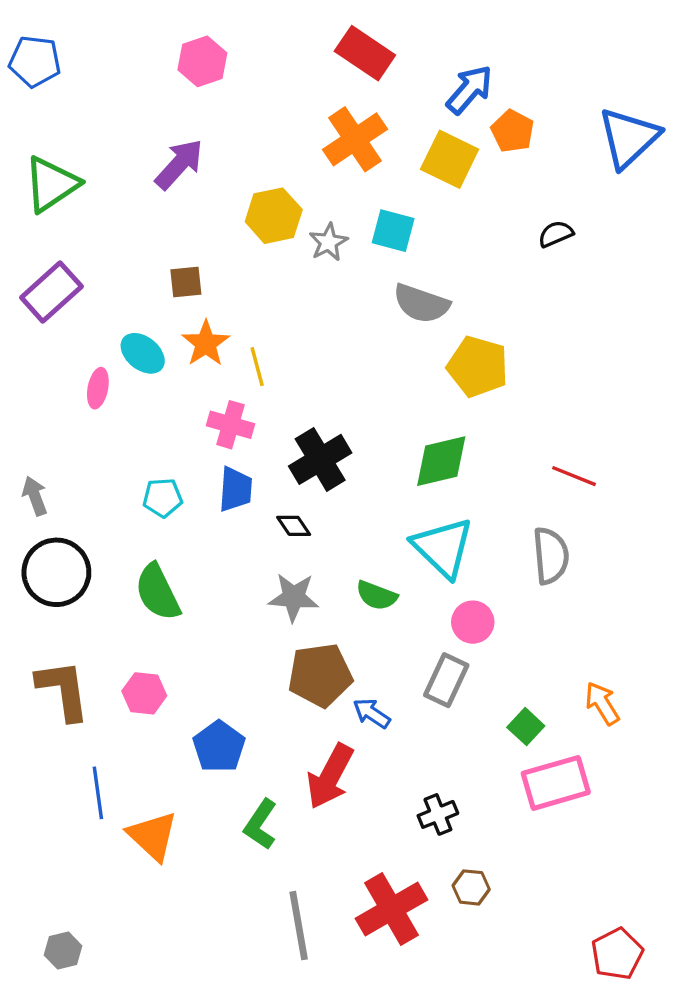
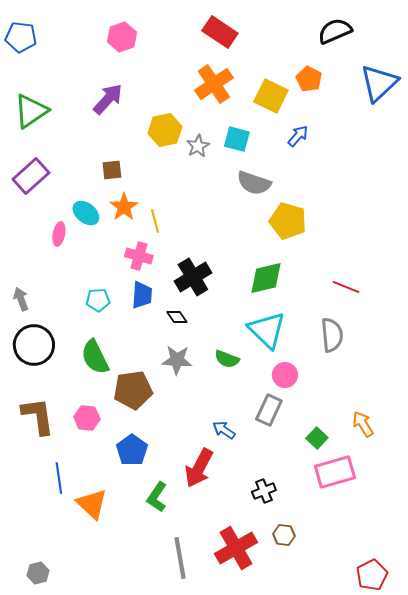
blue arrow: (469, 90) -> (298, 136), moved, size x0.7
black semicircle: (556, 234) -> (335, 31), moved, size x1.6
brown pentagon: (320, 675) -> (133, 390), moved

